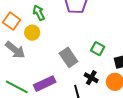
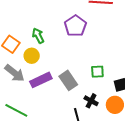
green square: (98, 49) -> (97, 72), turned -32
purple rectangle: (45, 84) -> (41, 80), moved

